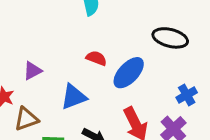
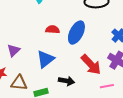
brown triangle: (26, 119) -> (19, 83), turned 42

